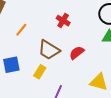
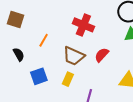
red cross: (63, 21) -> (83, 25), size x1.5

